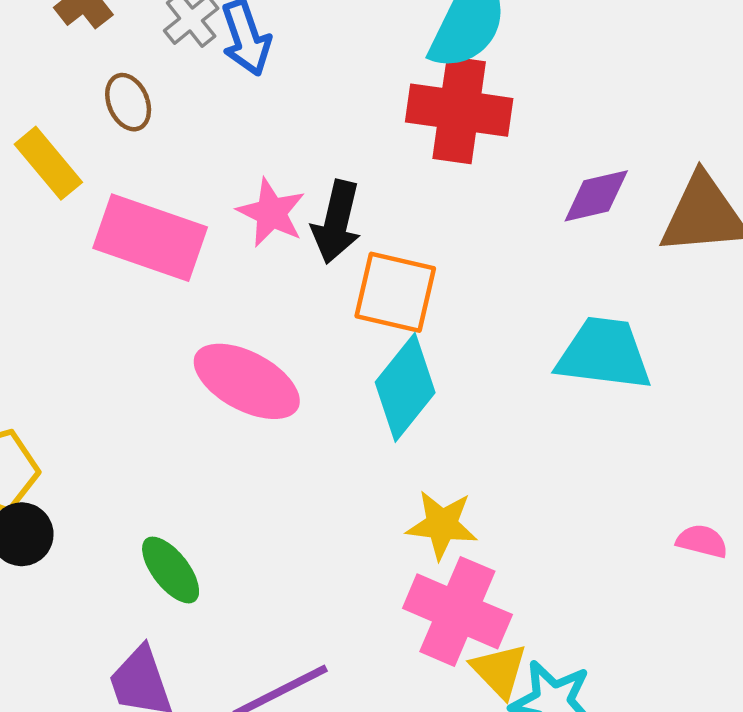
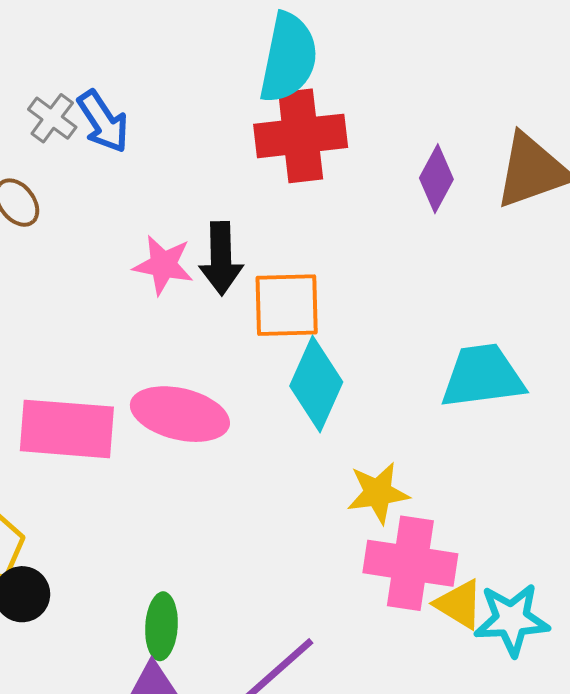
purple diamond: (596, 196) -> (436, 179), turned -34
pink rectangle: (150, 238) -> (67, 429), moved
cyan trapezoid: (604, 354) -> (483, 376), moved
green ellipse: (171, 570) -> (161, 626), moved, turned 56

